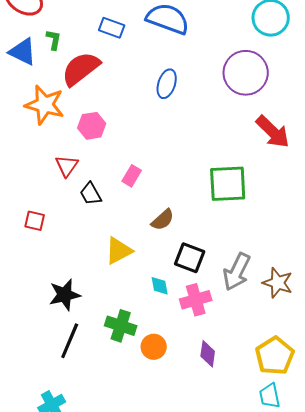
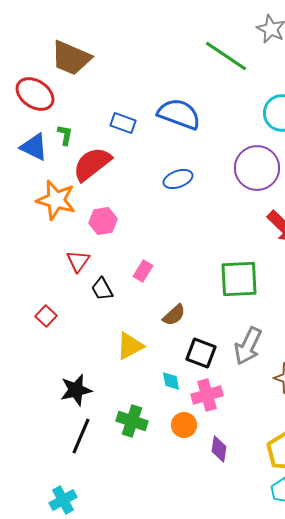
blue ellipse: (167, 84) -> (178, 179), turned 52
red square: (35, 221) -> (46, 316), turned 30
gray arrow: (237, 272) -> (248, 346), moved
orange circle: (154, 347) -> (184, 425), moved

